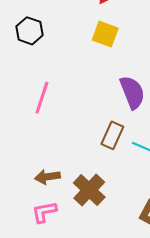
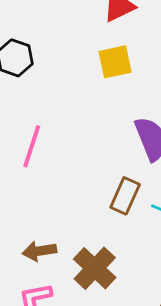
yellow square: (105, 34) -> (115, 62), turned -32

